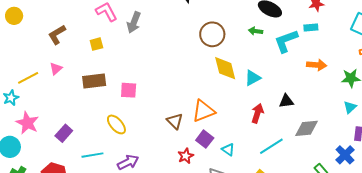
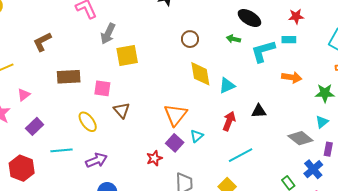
gray arrow: (134, 22) -> (108, 34), moved
brown circle: (212, 34) -> (190, 39), size x0.7
brown L-shape: (57, 35) -> (42, 42), moved
yellow square: (96, 44) -> (127, 56), moved, size x1.6
pink triangle: (56, 69) -> (24, 95), moved
orange triangle: (203, 111) -> (175, 115), turned -35
brown triangle: (175, 121) -> (122, 110), moved
gray diamond: (307, 128) -> (300, 138), moved, turned 40
cyan triangle: (228, 150) -> (197, 136), moved, turned 40

